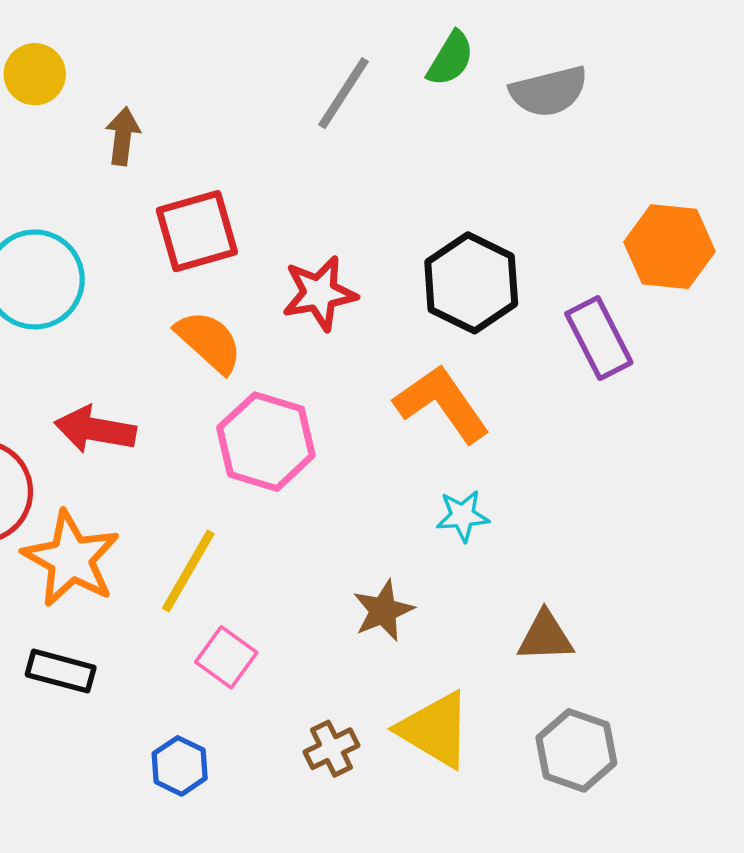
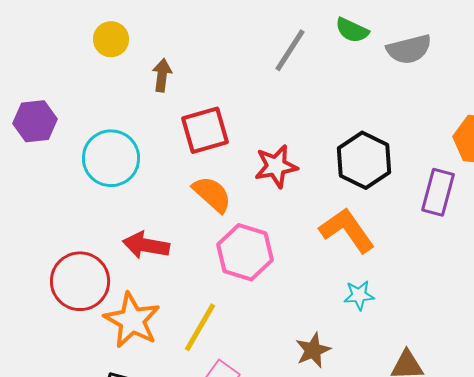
green semicircle: (450, 59) -> (352, 30), turned 84
purple rectangle: (599, 338) -> (438, 192), turned 42

